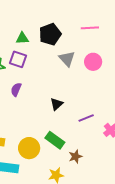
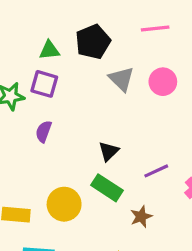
green rectangle: (55, 140) -> (107, 188), moved
yellow circle: (29, 148) -> (64, 204), moved
brown star: (75, 156) -> (141, 217), moved

